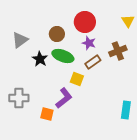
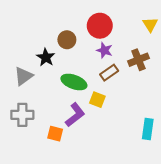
gray triangle: (20, 40) -> (23, 76), moved
green ellipse: (63, 56) -> (74, 82), moved
black star: (40, 59) -> (46, 57), moved
yellow square: (77, 79) -> (97, 100), moved

